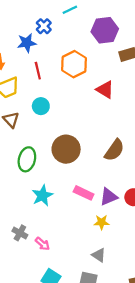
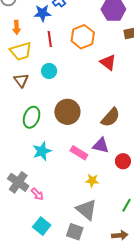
purple triangle: (109, 197) -> (101, 145), moved, turned 30
gray cross: (20, 233) -> (18, 182), size x1.5
gray triangle: (99, 255) -> (86, 210), size x1.6

